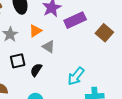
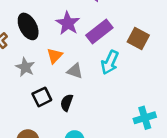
cyan arrow: (76, 76) -> (110, 62), moved

